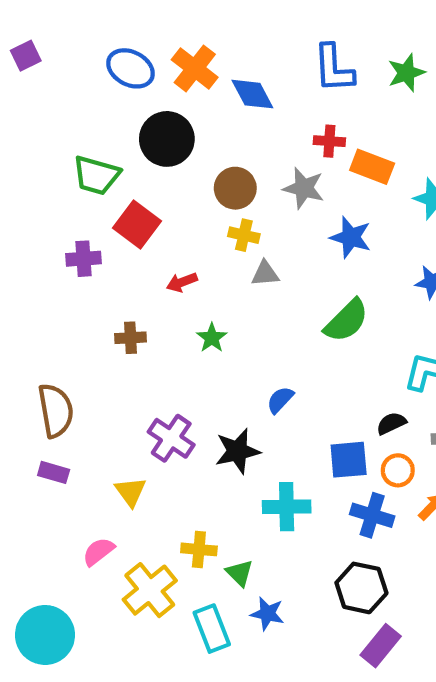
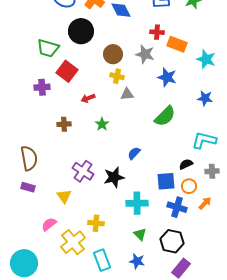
green triangle: (240, 573) -> (140, 234), moved
blue star: (267, 614) -> (137, 261), moved

